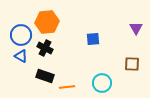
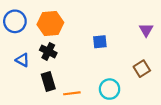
blue circle: (21, 35) -> (15, 21), moved
brown square: (132, 64) -> (142, 69), turned -35
black rectangle: (45, 76) -> (48, 82), turned 54

